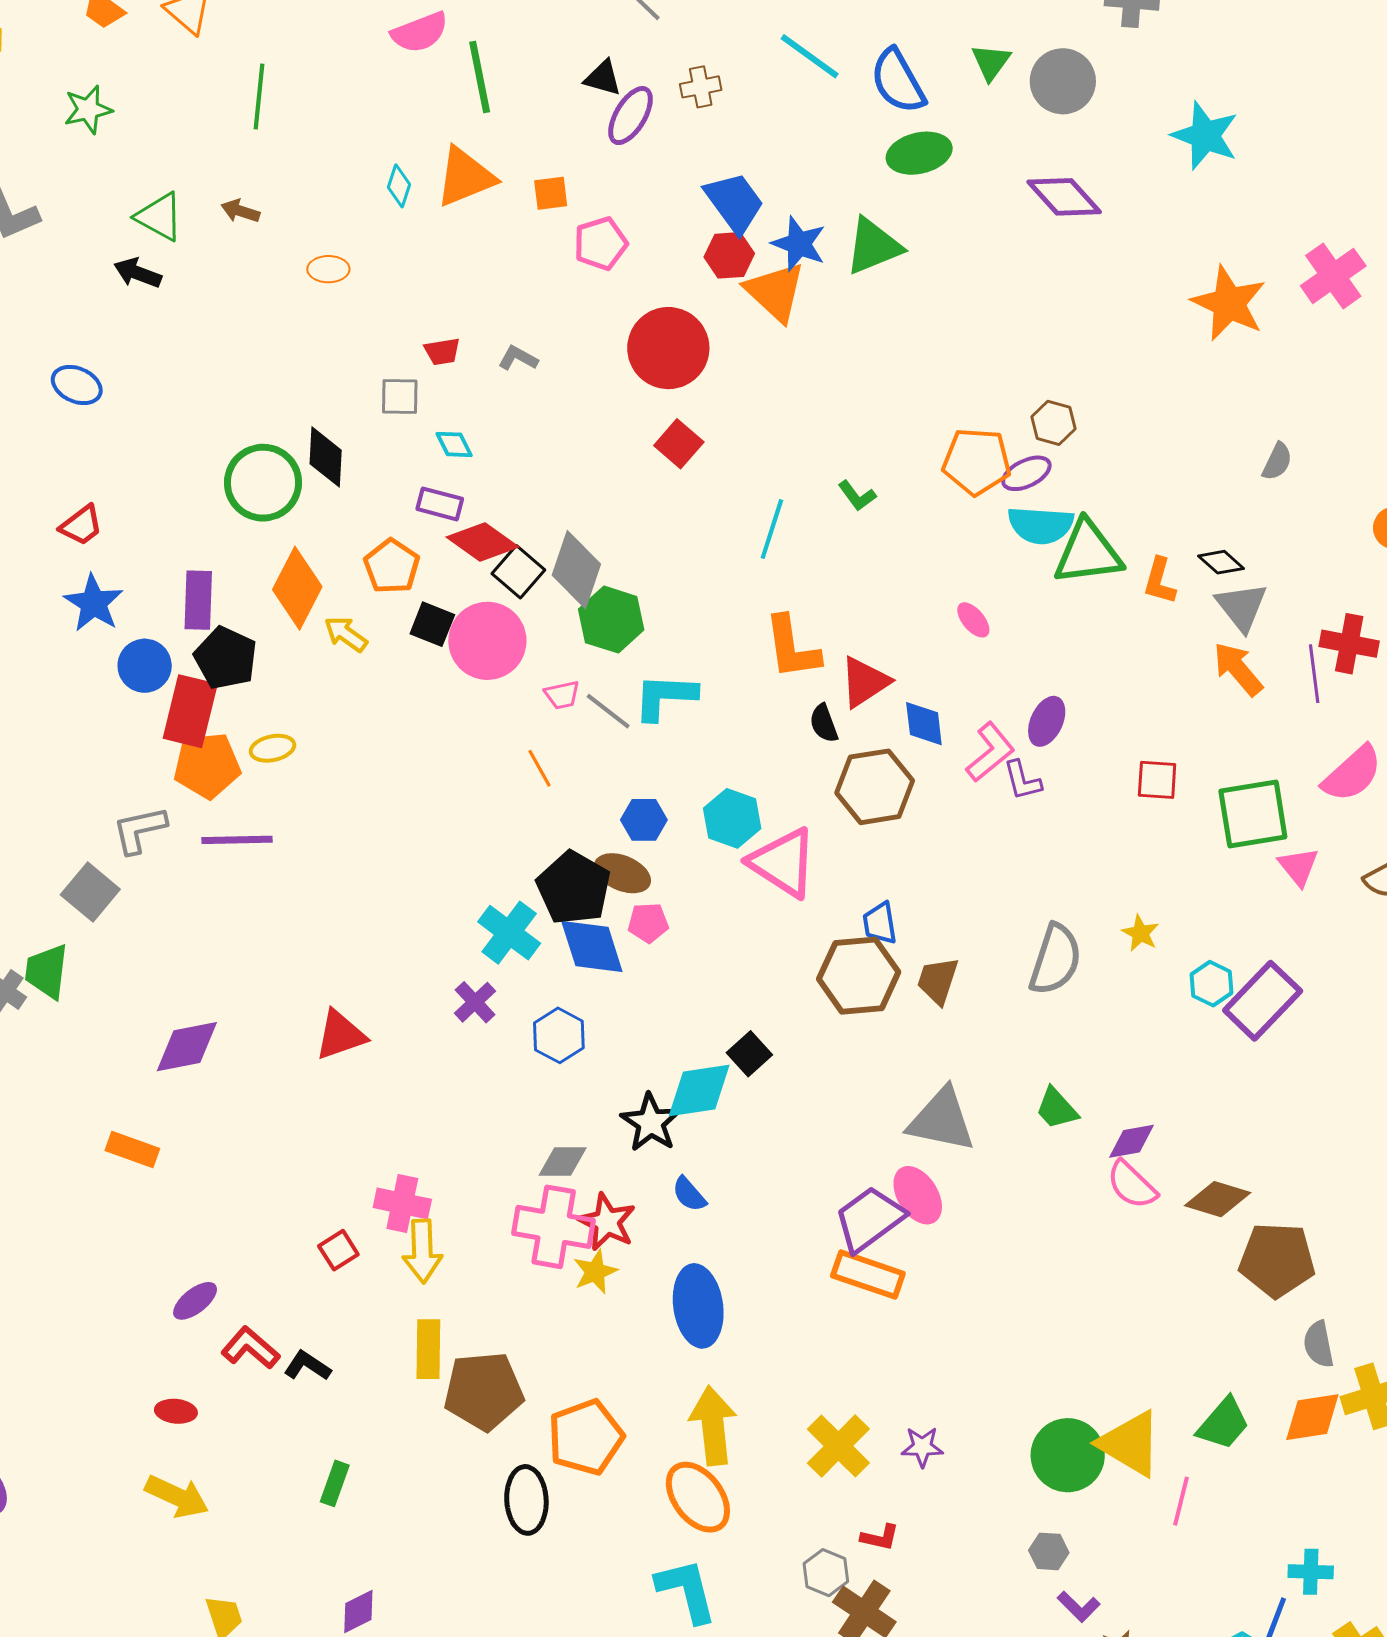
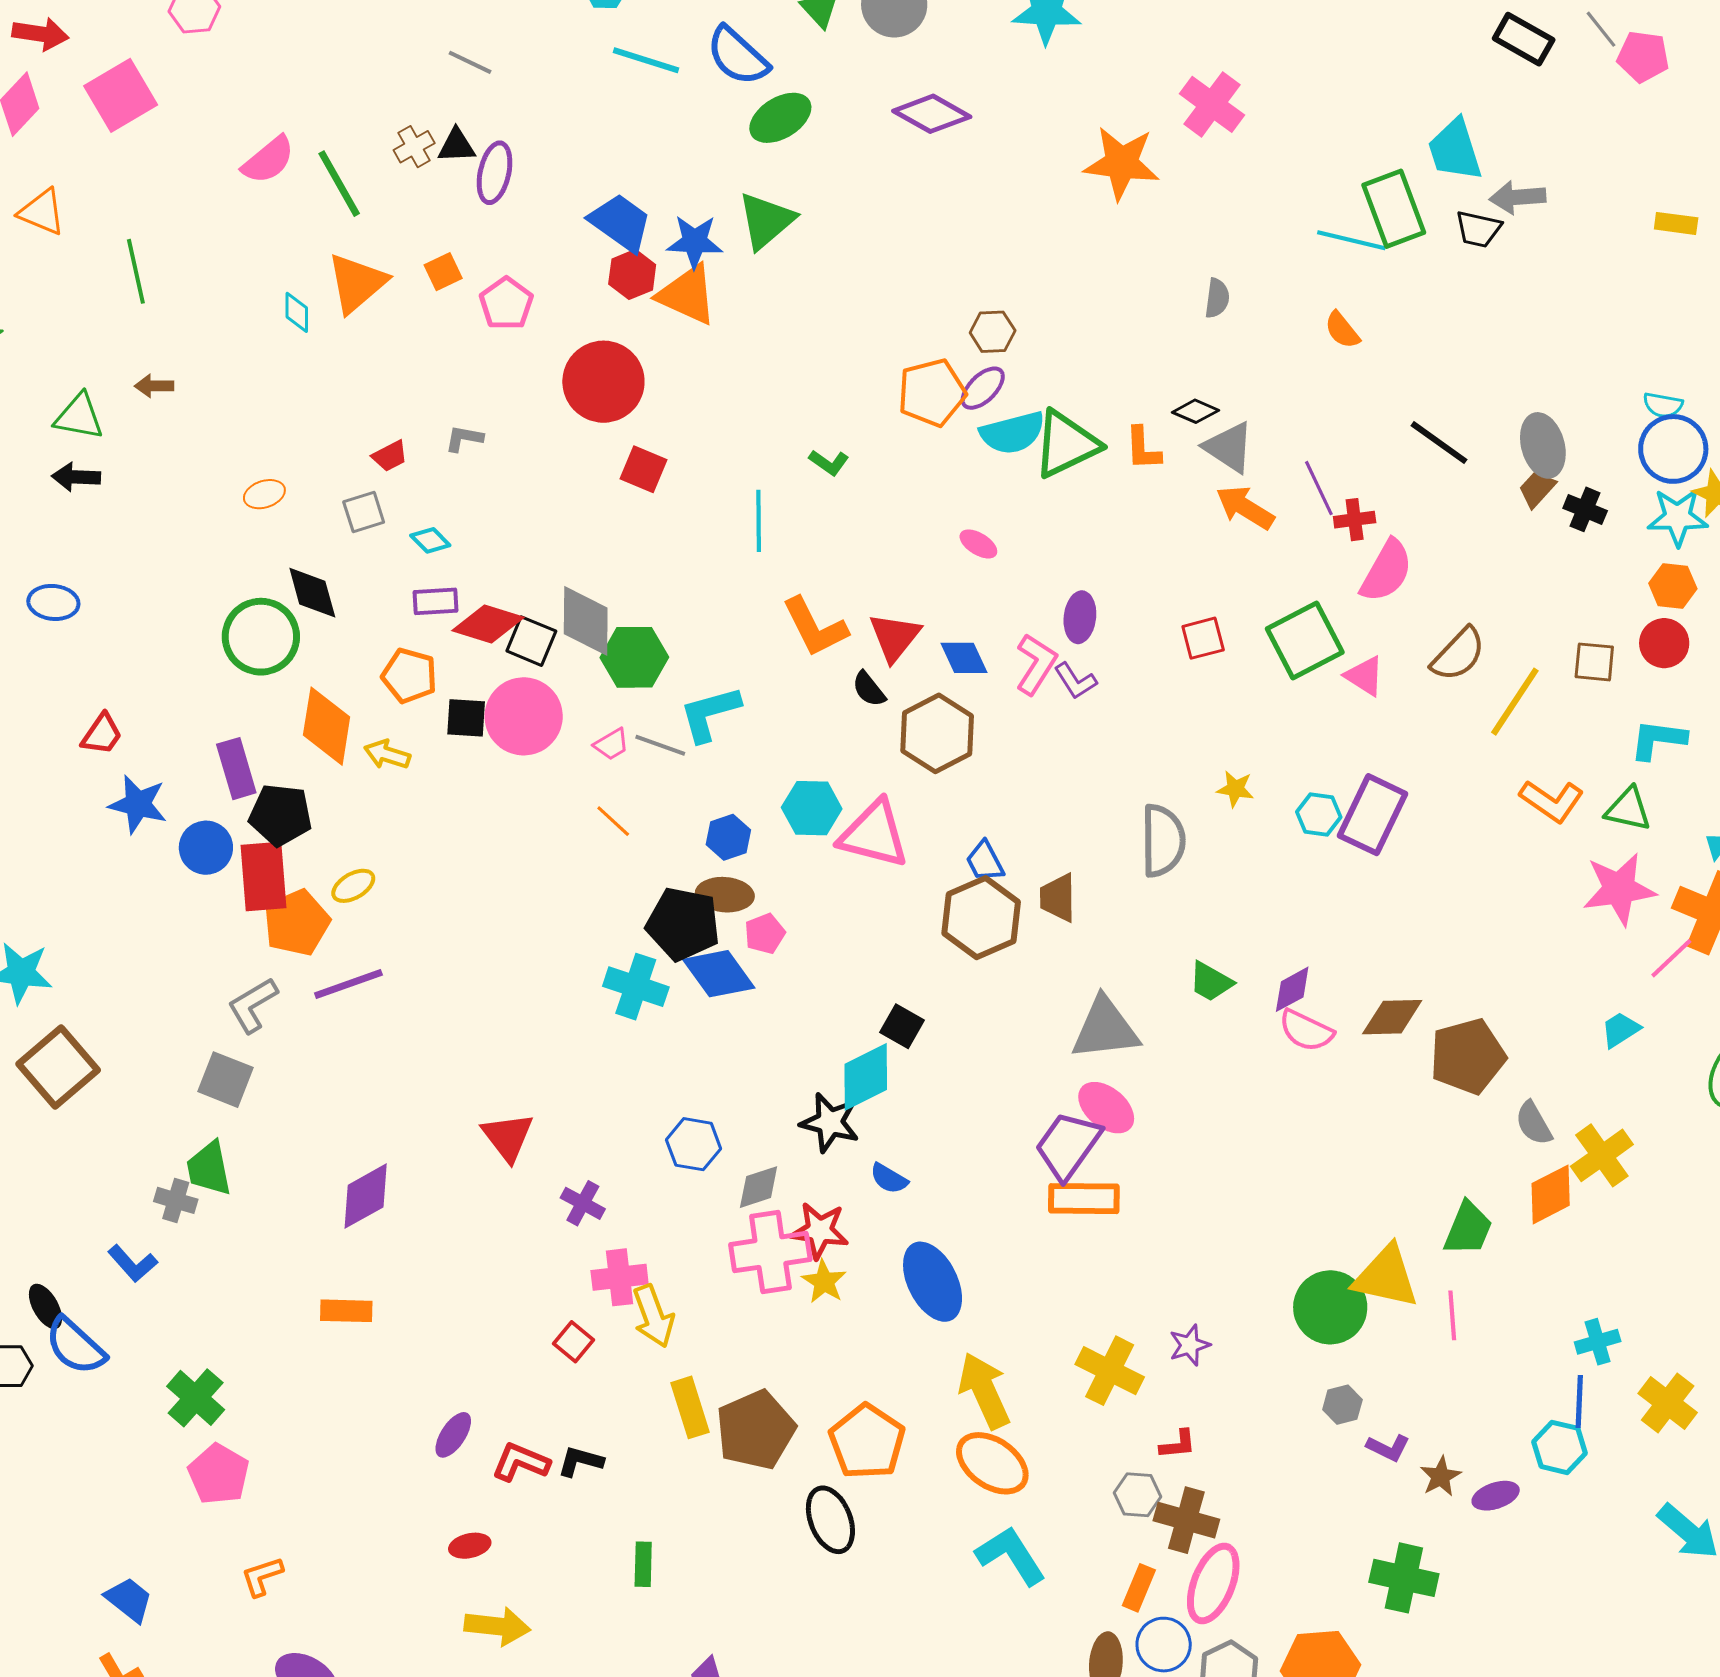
brown cross: (701, 87) -> (414, 147), moved
orange ellipse: (328, 269) -> (264, 494), moved
red cross: (1349, 644) -> (1355, 520), moved, size x0.7
purple cross: (475, 1002) -> (583, 1203), moved
red triangle: (340, 1035) -> (508, 1137), turned -30
blue hexagon: (559, 1035) -> (694, 1144), moved

